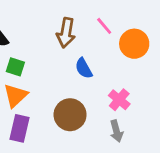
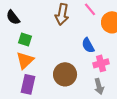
blue semicircle: (84, 68) -> (88, 45), moved
pink cross: (119, 100) -> (101, 63), turned 35

